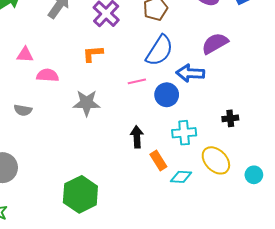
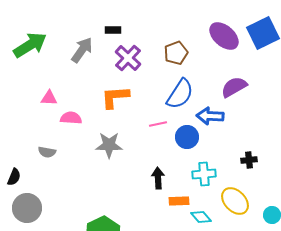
orange L-shape: (93, 54) -> (115, 97), size x1.4
orange rectangle: (158, 160) -> (179, 201), turned -60
cyan diamond: (181, 177) -> (201, 217), turned 45

